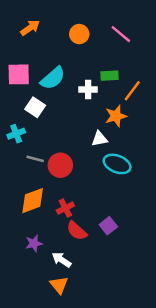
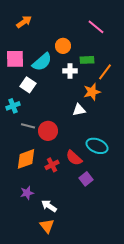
orange circle: (79, 34) -> (63, 46), moved
cyan ellipse: (117, 164) -> (97, 146), moved
red semicircle: (77, 231) -> (74, 158), moved

